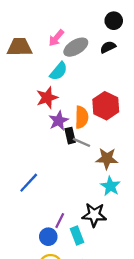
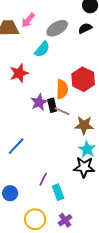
pink arrow: (56, 38) -> (28, 20), moved
red star: (47, 98) -> (19, 73), moved
purple star: (59, 121) -> (39, 102), moved
black star: (94, 215) -> (84, 167), moved
blue circle: (48, 237) -> (10, 193), moved

